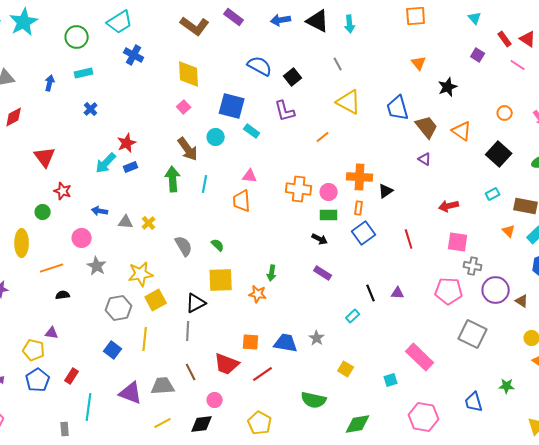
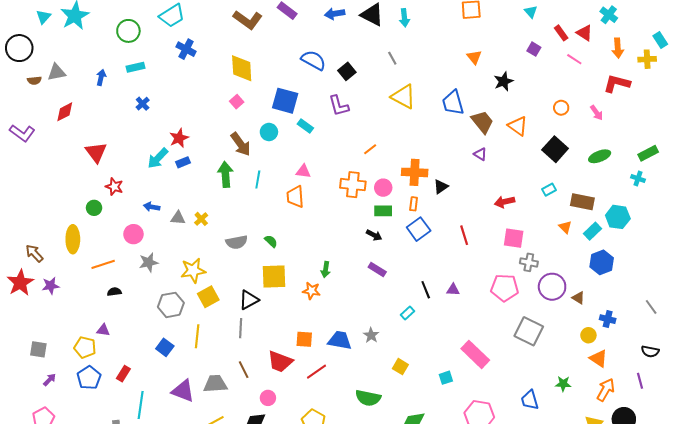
orange line: (323, 137) -> (370, 149), moved
gray semicircle: (184, 246) -> (237, 242), turned 110
gray star: (97, 266) -> (149, 262), turned 30

